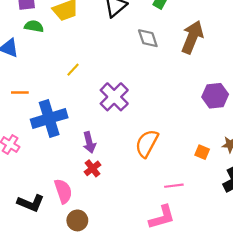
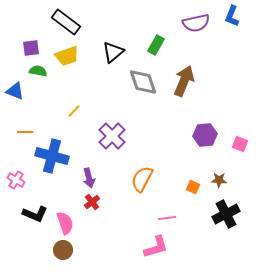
gray diamond: (148, 38) -> (143, 82), size x1.4
blue cross: (49, 118) -> (52, 156), turned 32
black L-shape: (31, 203) -> (35, 214), moved
brown circle: (77, 220) -> (63, 250), moved

